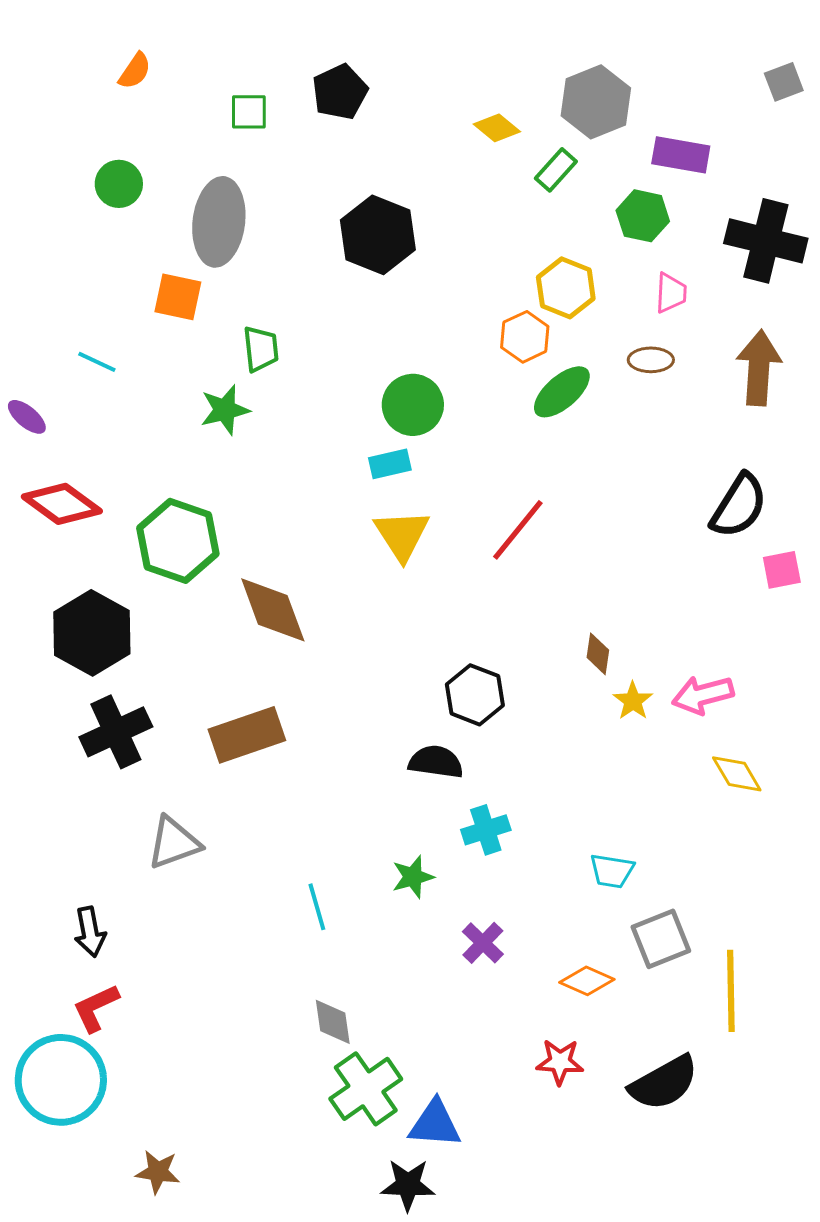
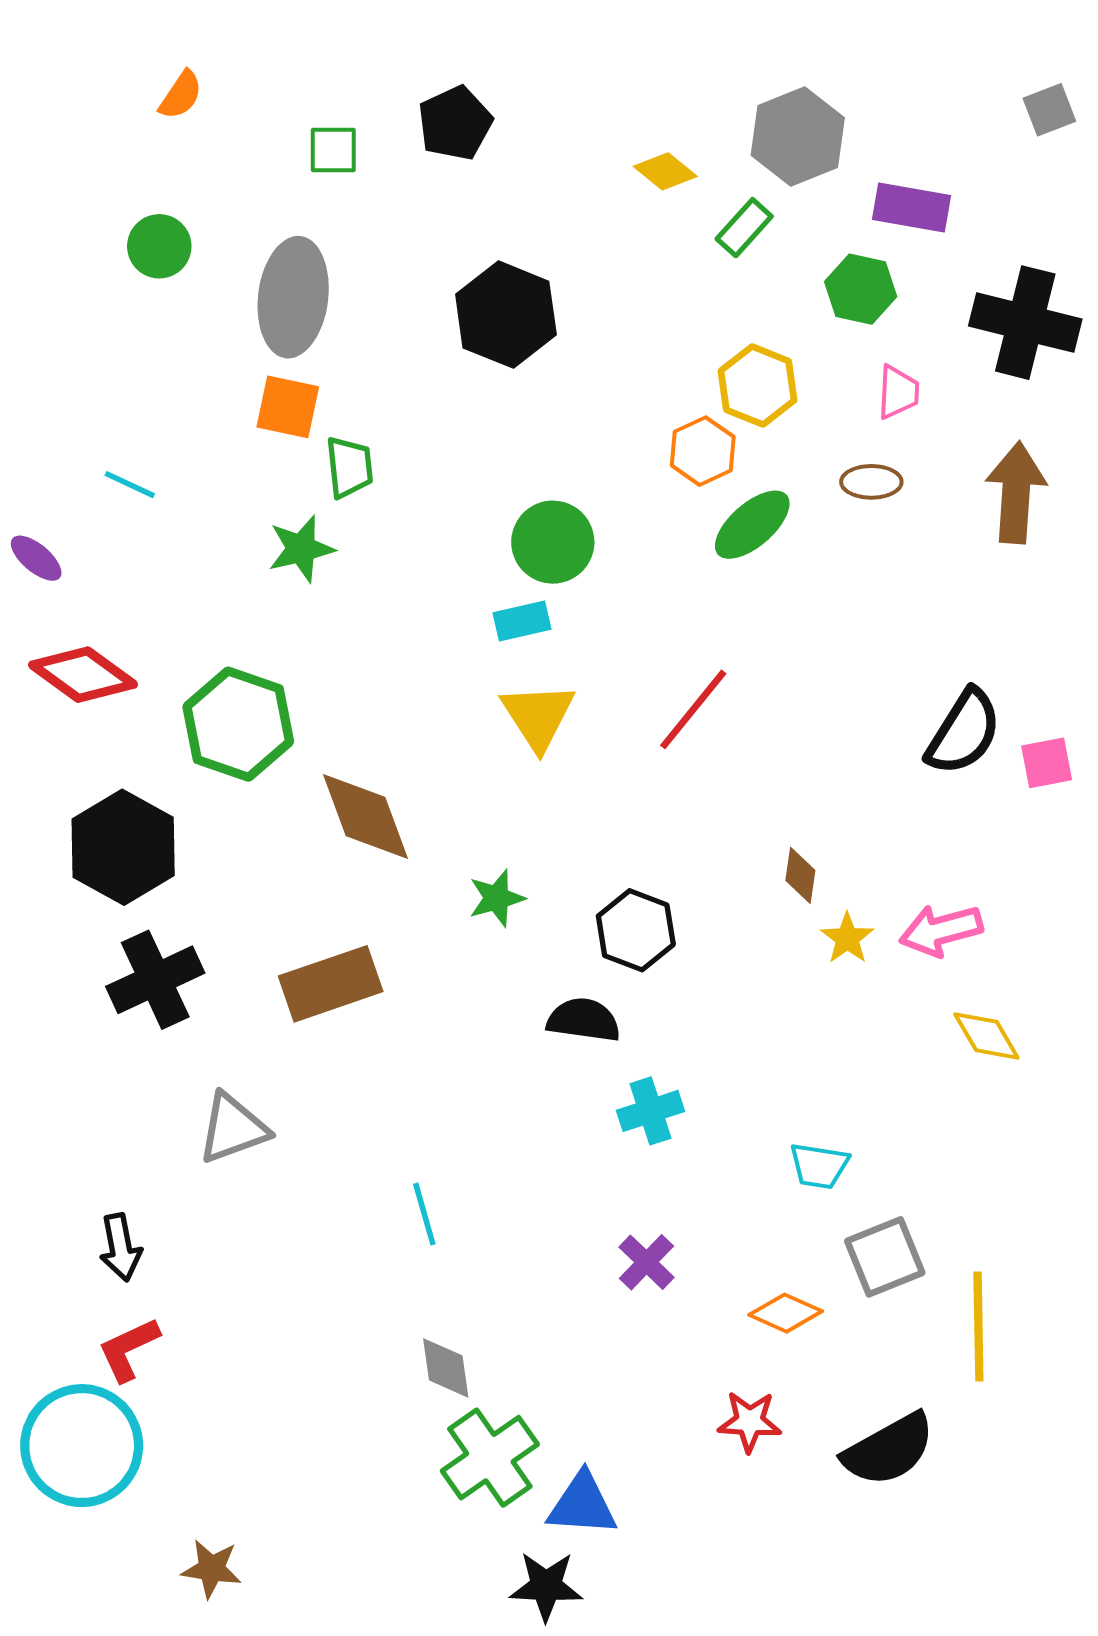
orange square: (178, 297) -> (288, 407), moved
black semicircle: (739, 506) -> (964, 732), moved
green star: (413, 877) -> (497, 898), moved

